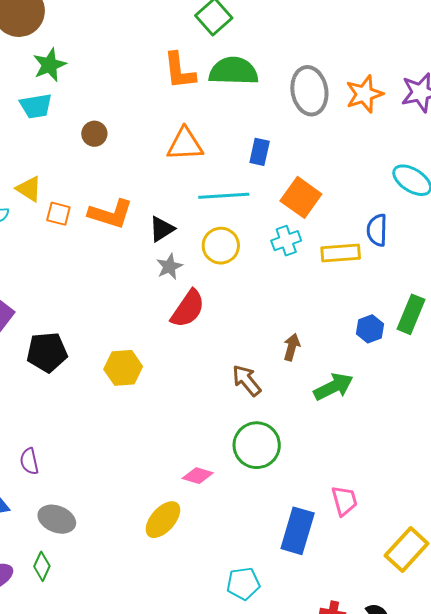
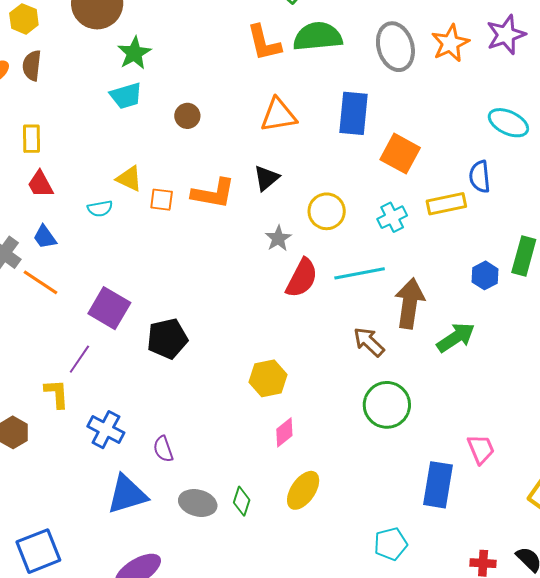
blue rectangle: (260, 152) -> (354, 113), size x1.6
cyan line: (224, 196) -> (360, 273), moved
black triangle: (162, 229) -> (266, 178), moved
cyan cross: (286, 241) -> (392, 217), moved
brown arrow: (292, 347) -> (410, 303), size x1.8
yellow hexagon: (123, 368) -> (268, 378), moved
pink diamond: (198, 476) -> (284, 432), moved, turned -48
green diamond: (42, 566) -> (242, 501), moved

